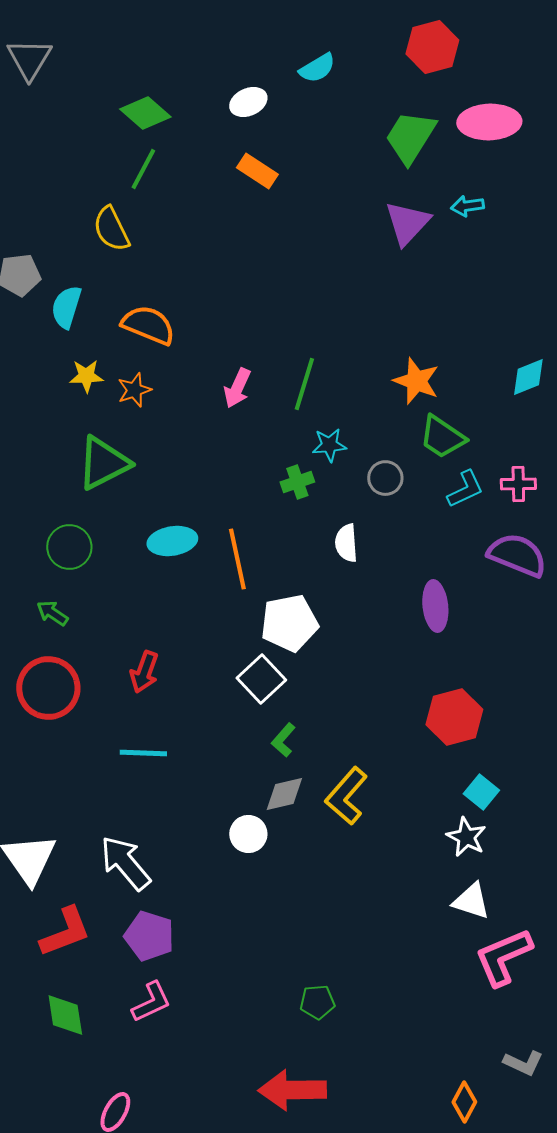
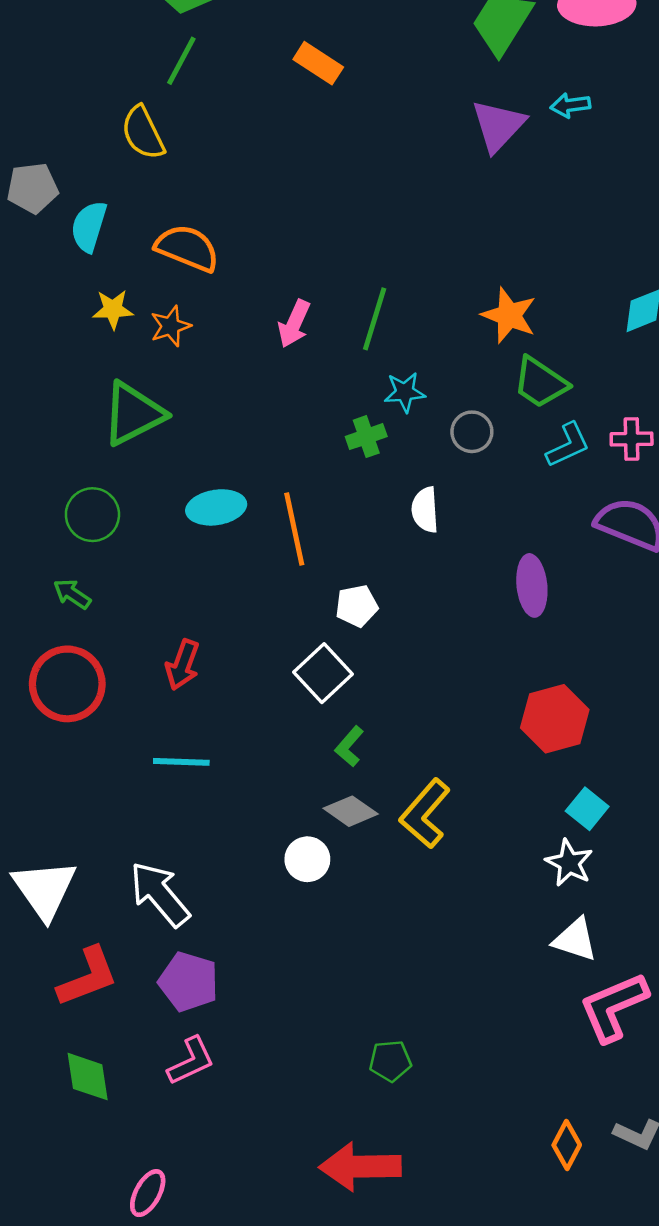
white pentagon: (289, 623) -> (357, 606), size x0.6
gray diamond: (284, 794) -> (351, 811), turned 48
orange diamond: (464, 1102) -> (567, 1145), moved

